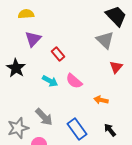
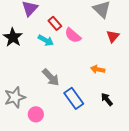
cyan arrow: (50, 81) -> (46, 40), moved
pink semicircle: (74, 81) -> (73, 35), moved
gray arrow: (44, 117) -> (51, 77), moved

